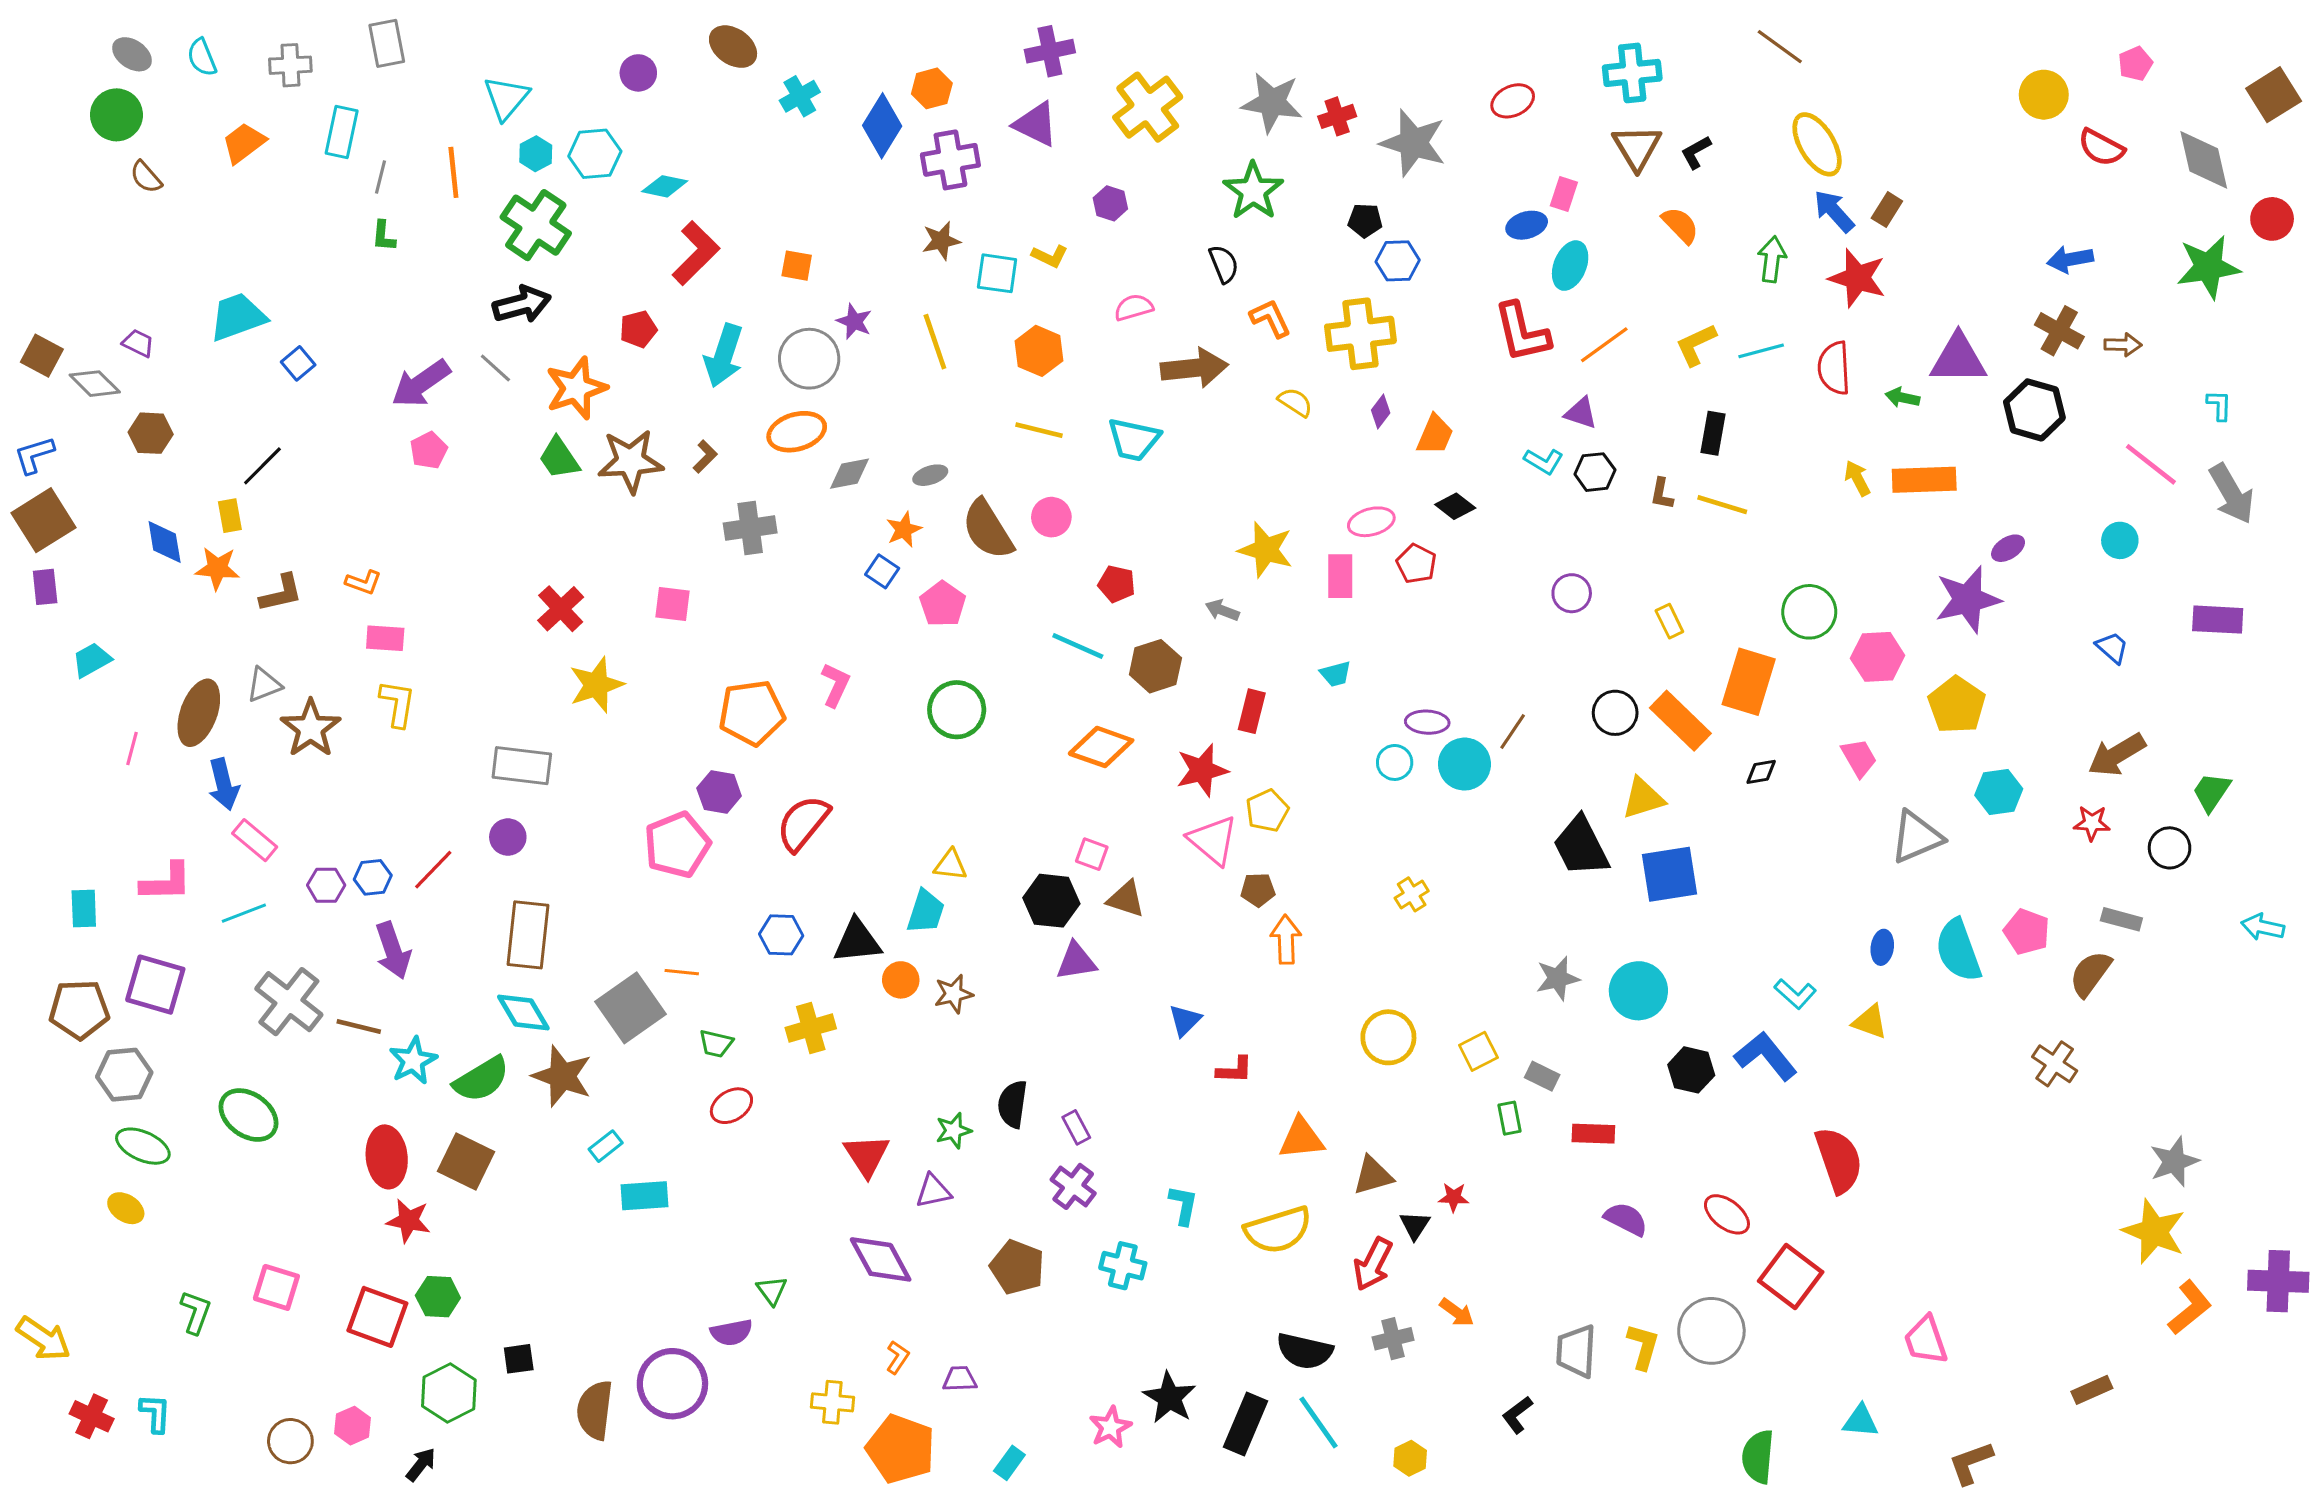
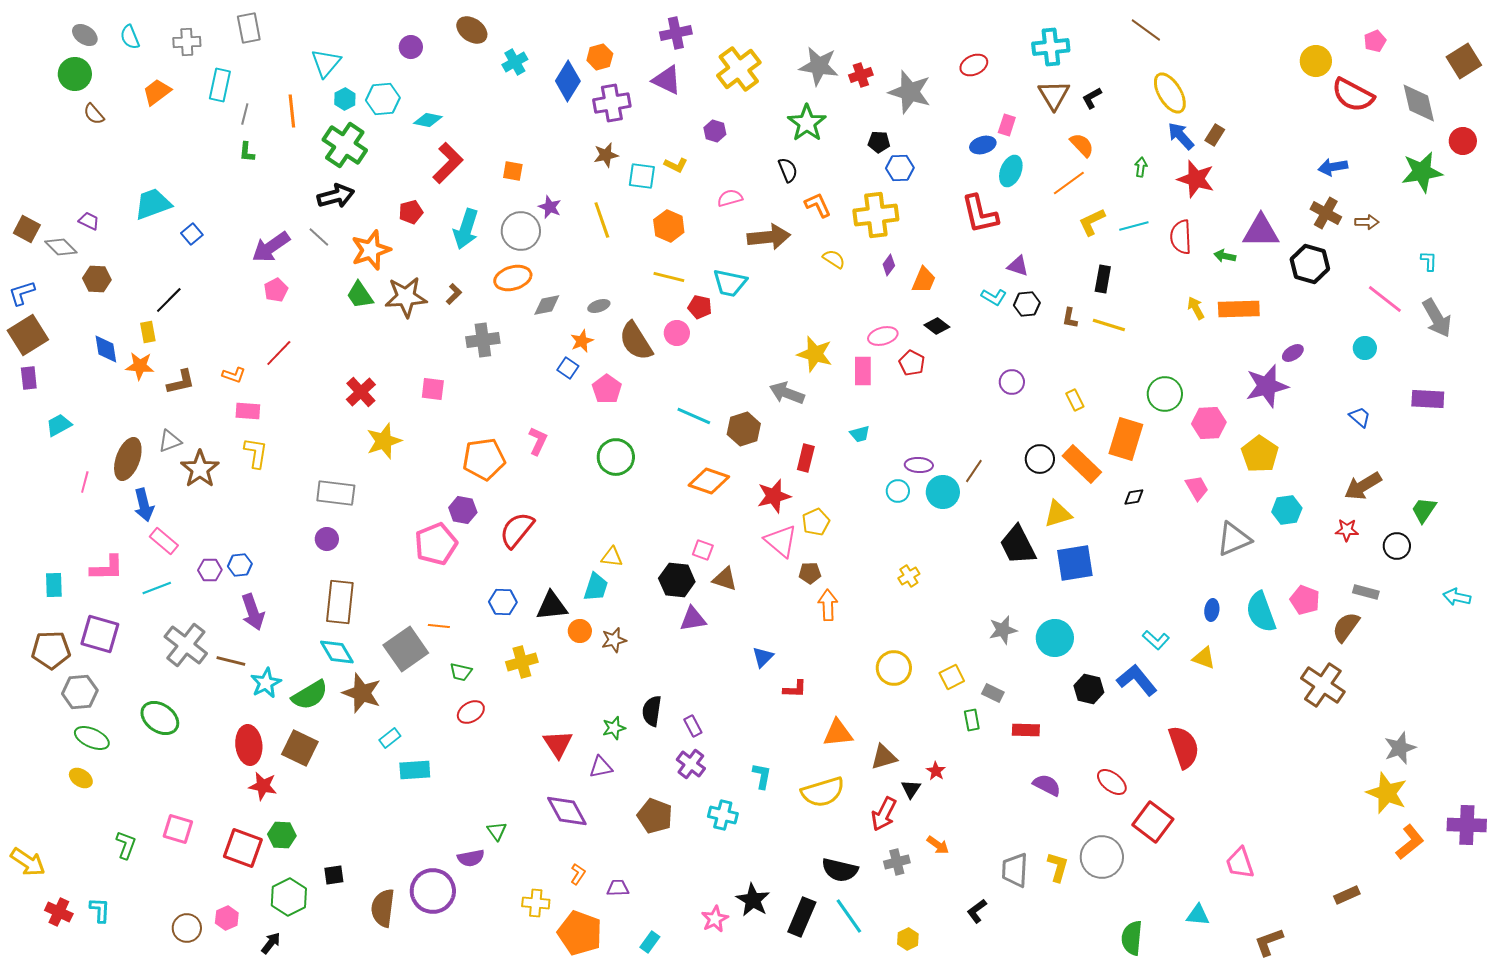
red semicircle: (2101, 147) -> (1353, 95), size x1.4
green arrow: (1772, 259) -> (1141, 167), size x0.7
orange line: (1604, 345) -> (1069, 183), moved
red pentagon: (1117, 584) -> (700, 307), moved
gray arrow: (1222, 610) -> (787, 393), size x1.6
red line: (433, 870) -> (279, 353), moved
brown cross: (2055, 1064) -> (1323, 685), size x1.5
red star: (1454, 1197) -> (936, 771), turned 30

